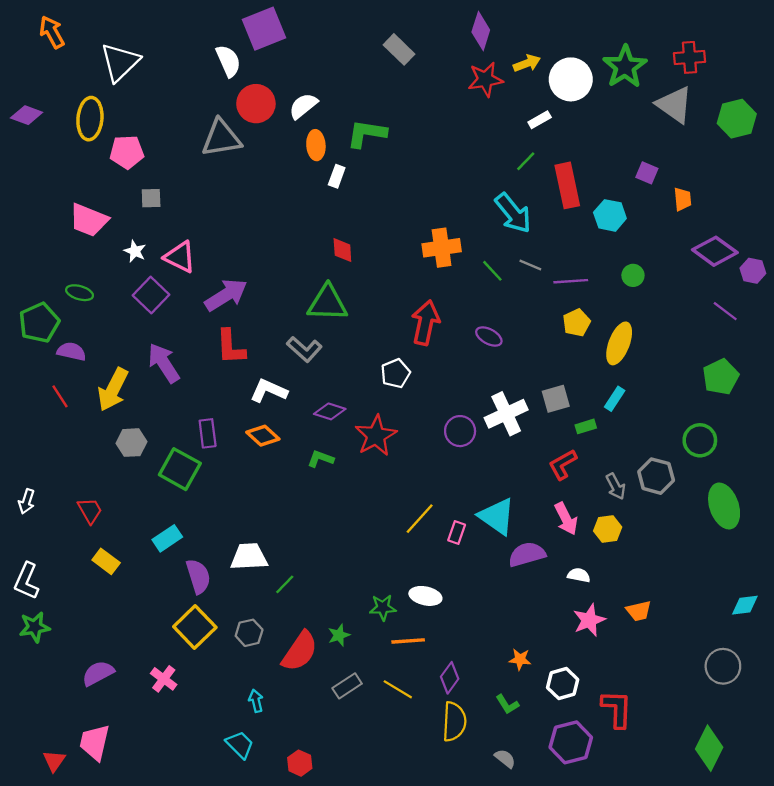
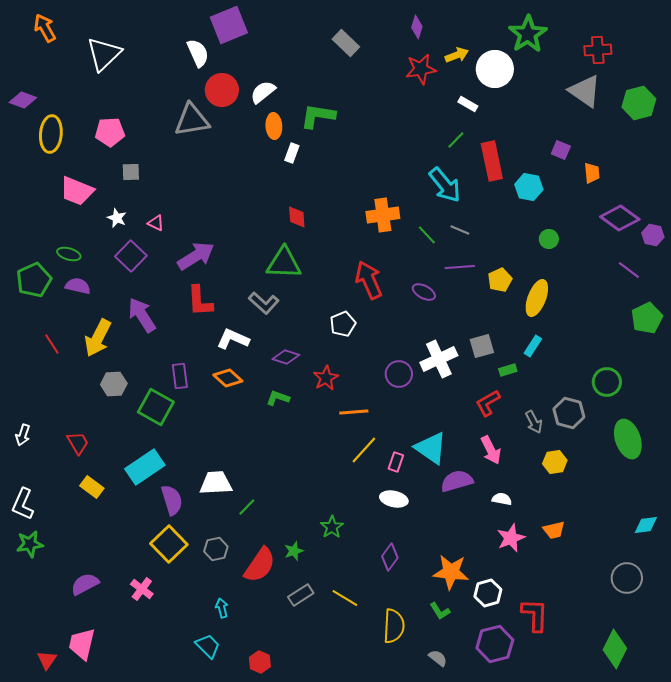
purple diamond: (481, 31) -> (417, 27), size x0.7
green star: (625, 67) -> (528, 34), moved
yellow ellipse: (90, 119) -> (51, 134), moved
white rectangle: (540, 120) -> (468, 104), turned 60
pink triangle: (180, 257) -> (156, 223), size x0.6
purple line: (571, 281) -> (460, 267), moved
red arrow: (425, 323) -> (369, 280), turned -36
purple semicircle: (71, 351) -> (78, 286), moved
green pentagon: (721, 377) -> (647, 318), moved
red star: (376, 436) -> (326, 378), size x0.7
yellow hexagon: (608, 529) -> (555, 462), moved
cyan rectangle: (167, 538) -> (145, 467), size x1.5
white ellipse: (425, 596) -> (394, 499), moved
green star: (383, 607) -> (332, 527), turned -30
orange line: (408, 641) -> (354, 412), moved
orange star: (520, 659) -> (451, 572), size x1.8
purple diamond: (450, 678) -> (390, 557), moved

